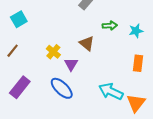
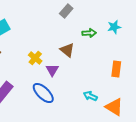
cyan star: (136, 31) -> (114, 27), moved
cyan arrow: (111, 91) -> (90, 96), size x0.6
orange triangle: (136, 103) -> (114, 107), turned -36

